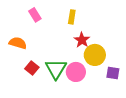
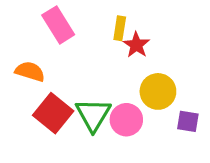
pink rectangle: (35, 15) -> (58, 25), size x1.5
red star: (82, 40) -> (136, 45), moved
red square: (32, 68) -> (53, 113), size x1.6

